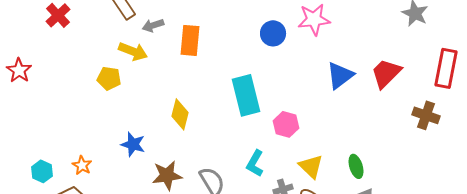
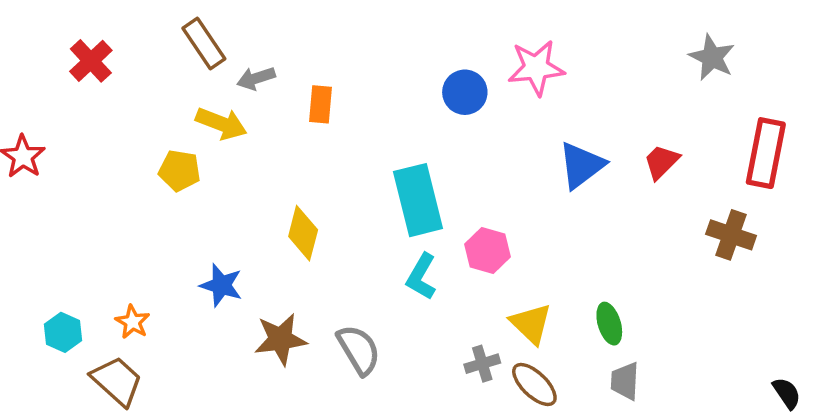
orange rectangle: (190, 40) -> (320, 104), size x0.7
red trapezoid: (386, 73) -> (661, 162), size x0.7
cyan L-shape: (255, 163) -> (421, 277), moved

